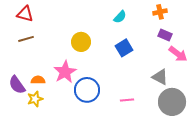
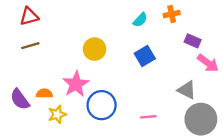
orange cross: (160, 12) -> (172, 14), moved
red triangle: (25, 14) -> (29, 16), turned -30
yellow star: (35, 99) -> (57, 114), moved

